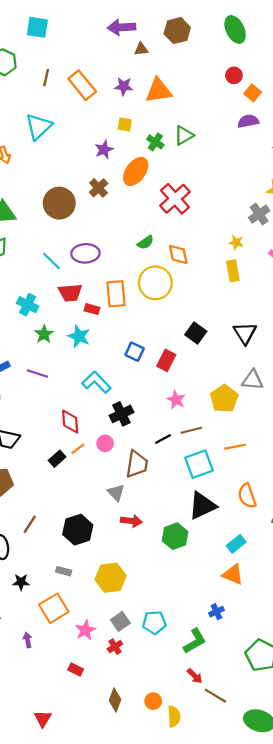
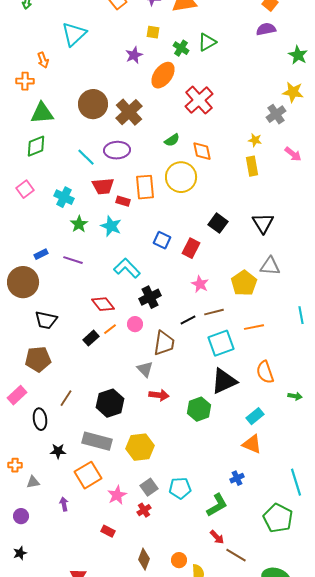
brown cross: (99, 188) -> (129, 112), moved, size x1.5
red diamond: (70, 422) -> (103, 304), turned -35
gray rectangle: (64, 571) -> (97, 441), size x2.0

